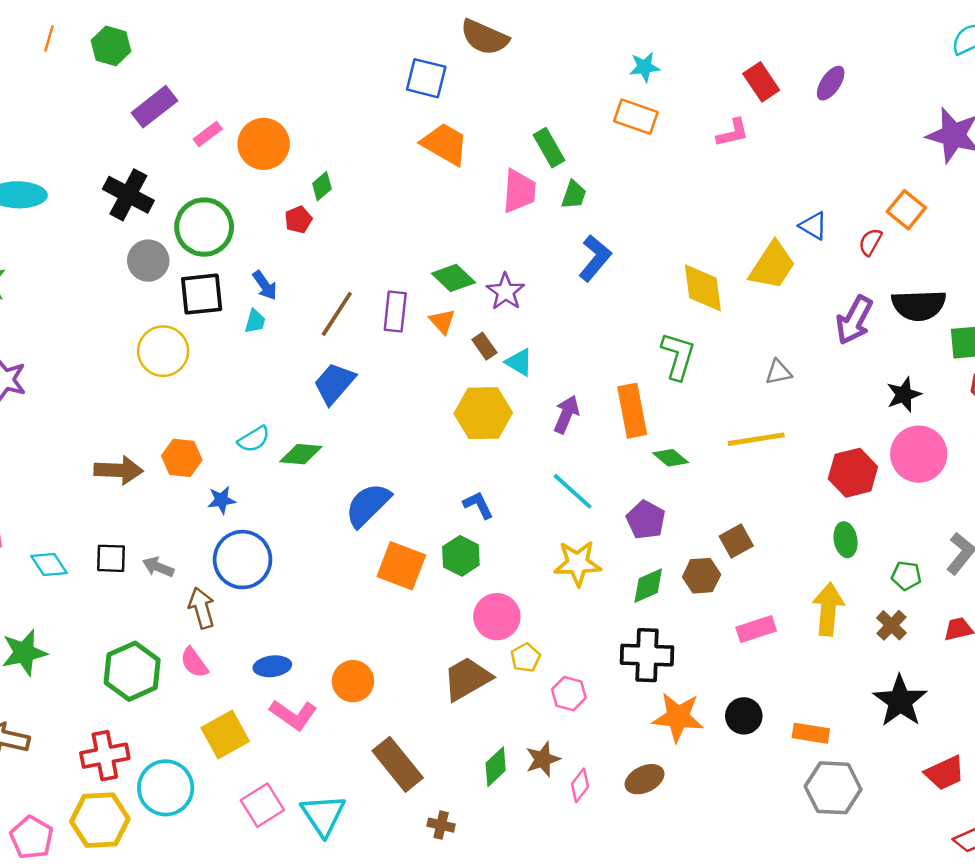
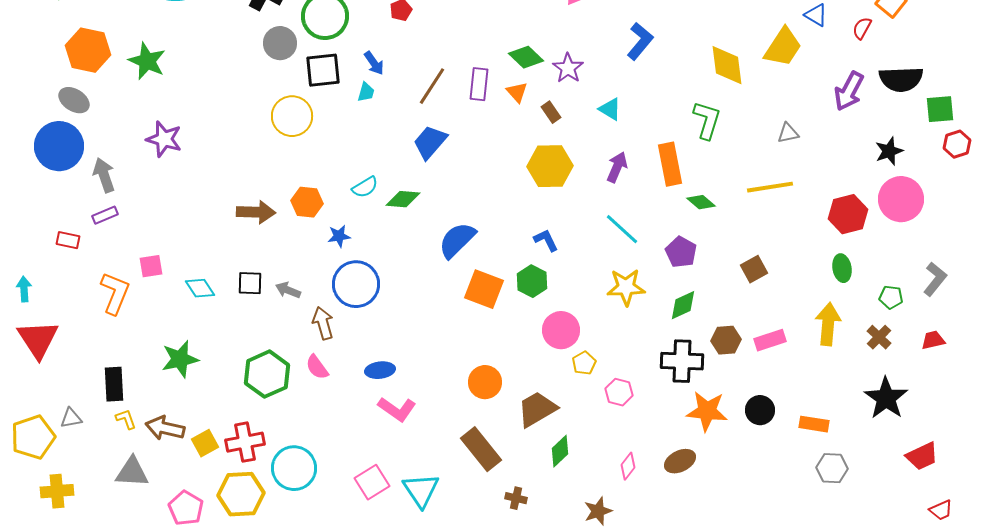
cyan triangle: (519, 362) -> (610, 109), moved
brown hexagon: (702, 576) -> (726, 340), moved
brown trapezoid: (467, 679) -> (537, 409), moved
orange circle: (353, 681) -> (485, 382), moved
yellow square: (225, 734) -> (205, 443), moved, size x0.7
brown star: (543, 759) -> (598, 511), moved
gray hexagon: (833, 788) -> (832, 468), size x0.7

